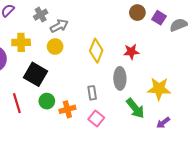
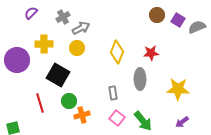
green arrow: (135, 108) -> (143, 121), moved
orange cross: (67, 109) -> (82, 115), moved

